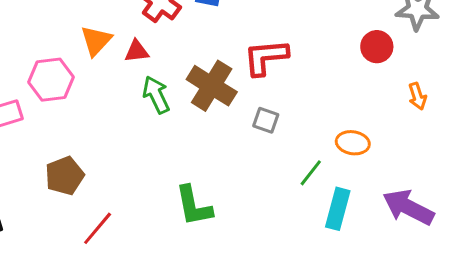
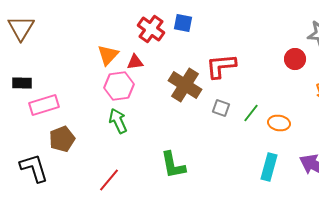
pink hexagon: (51, 80) -> (119, 86), moved
green arrow: (156, 95) -> (118, 121), moved
green line: (311, 173) -> (251, 113), moved
brown pentagon: (65, 176) -> (62, 139), moved

